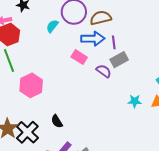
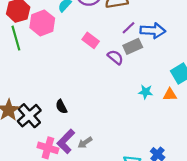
blue arrow: (93, 39) -> (153, 31), moved
purple line: (114, 42) -> (128, 28), turned 48
pink hexagon: (31, 85) -> (42, 23), moved

